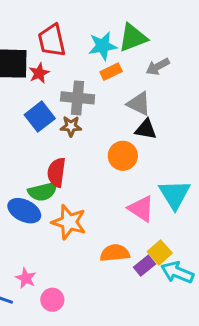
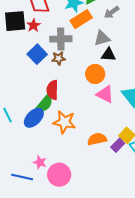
orange rectangle: (111, 72) -> (81, 19), size x1.5
gray triangle: (139, 104) -> (102, 38), turned -36
green semicircle: (43, 192) -> (45, 104), turned -30
pink triangle: (141, 209) -> (105, 94), moved
blue ellipse: (24, 211) -> (34, 118), turned -65
pink circle: (52, 300) -> (59, 175), size x1.5

